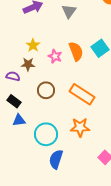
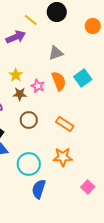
gray triangle: (69, 11) -> (56, 53), moved, turned 35
brown star: (28, 64) -> (20, 94), moved
orange rectangle: (82, 94) -> (65, 124), size x0.7

